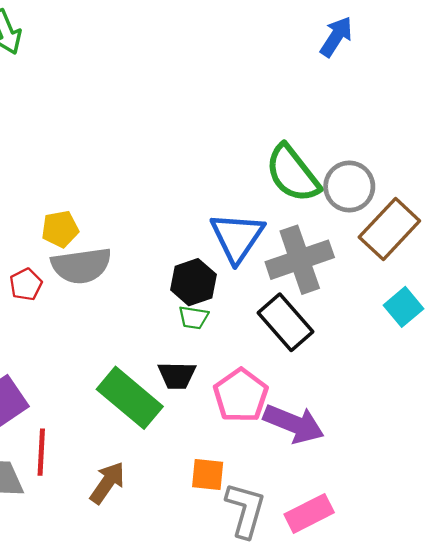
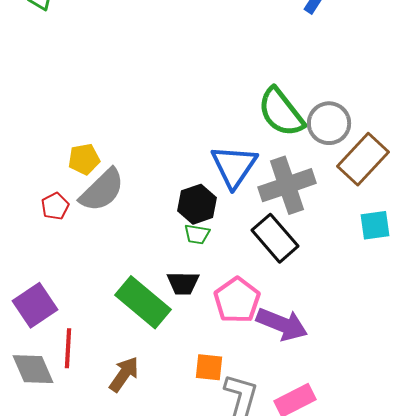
gray semicircle: (81, 266) -> (102, 190), turned -36
cyan square: (404, 307) -> (375, 225), turned 32

